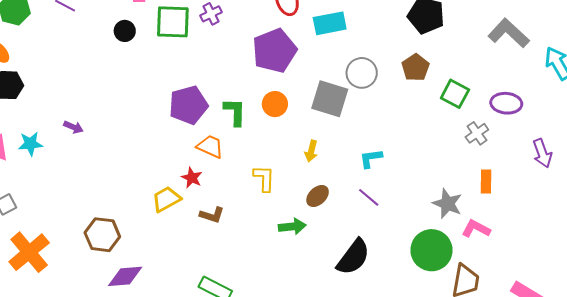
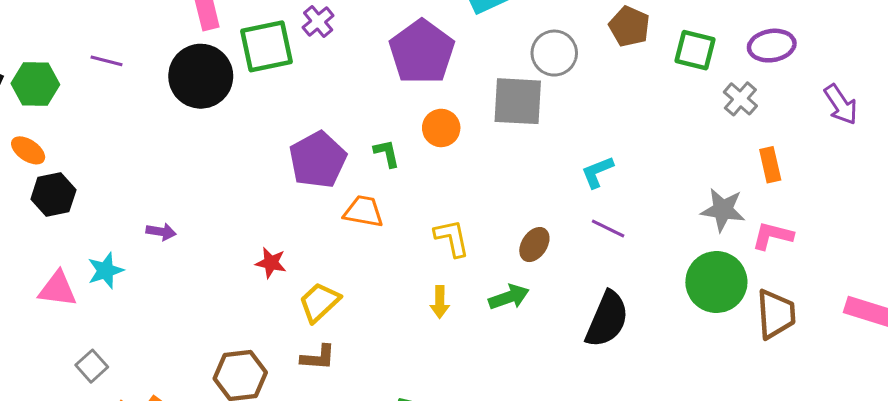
black circle: (125, 31) -> (201, 76), size x2.0
green L-shape: (235, 112) -> (387, 153), size x0.7
yellow arrow: (311, 151) -> (440, 302), moved
red star: (192, 178) -> (271, 263), moved
brown L-shape: (212, 215) -> (318, 357), moved

